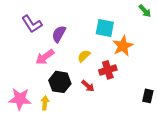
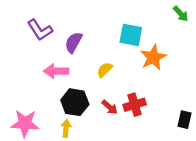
pink arrow: (45, 57) -> (56, 71), turned 36
red cross: (108, 70) -> (135, 105), moved
yellow arrow: (45, 103) -> (66, 128), moved

